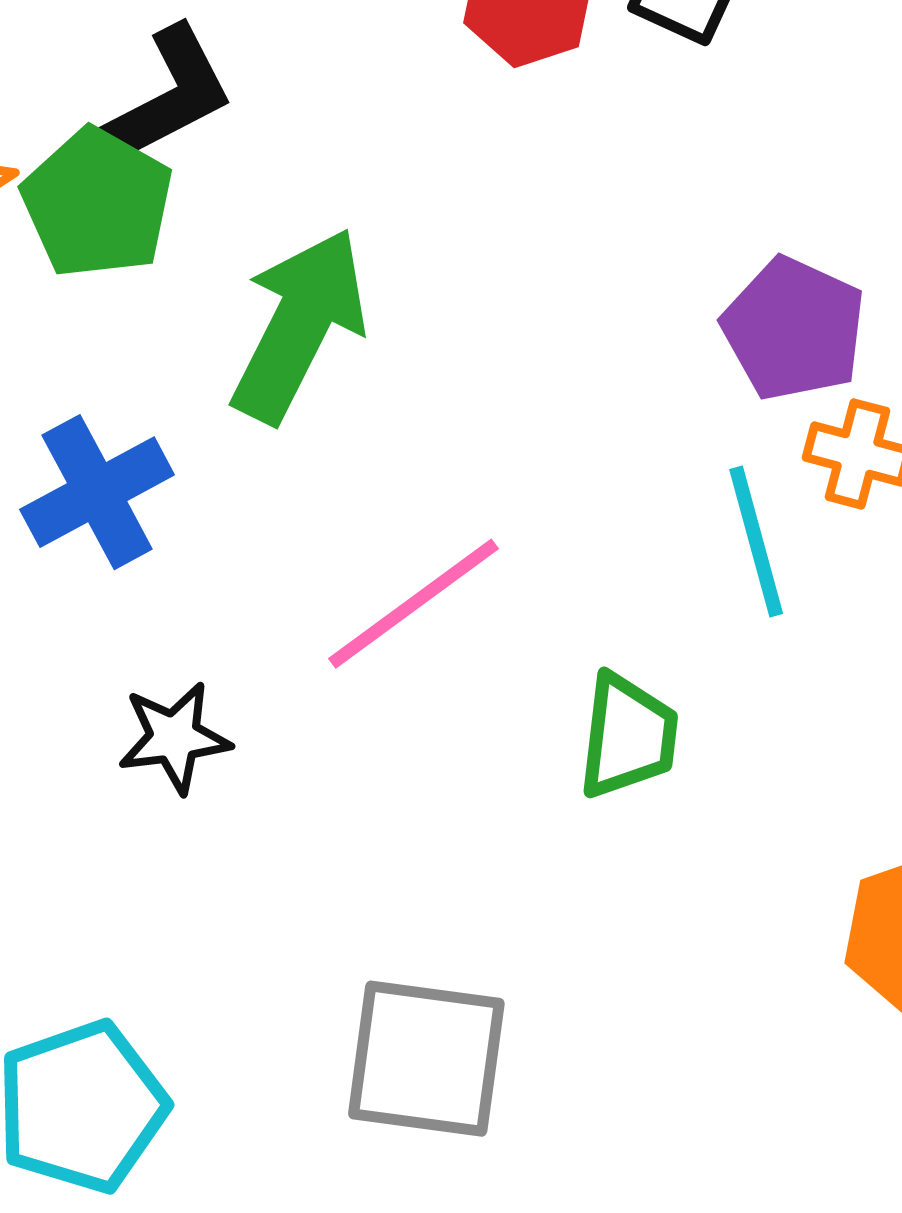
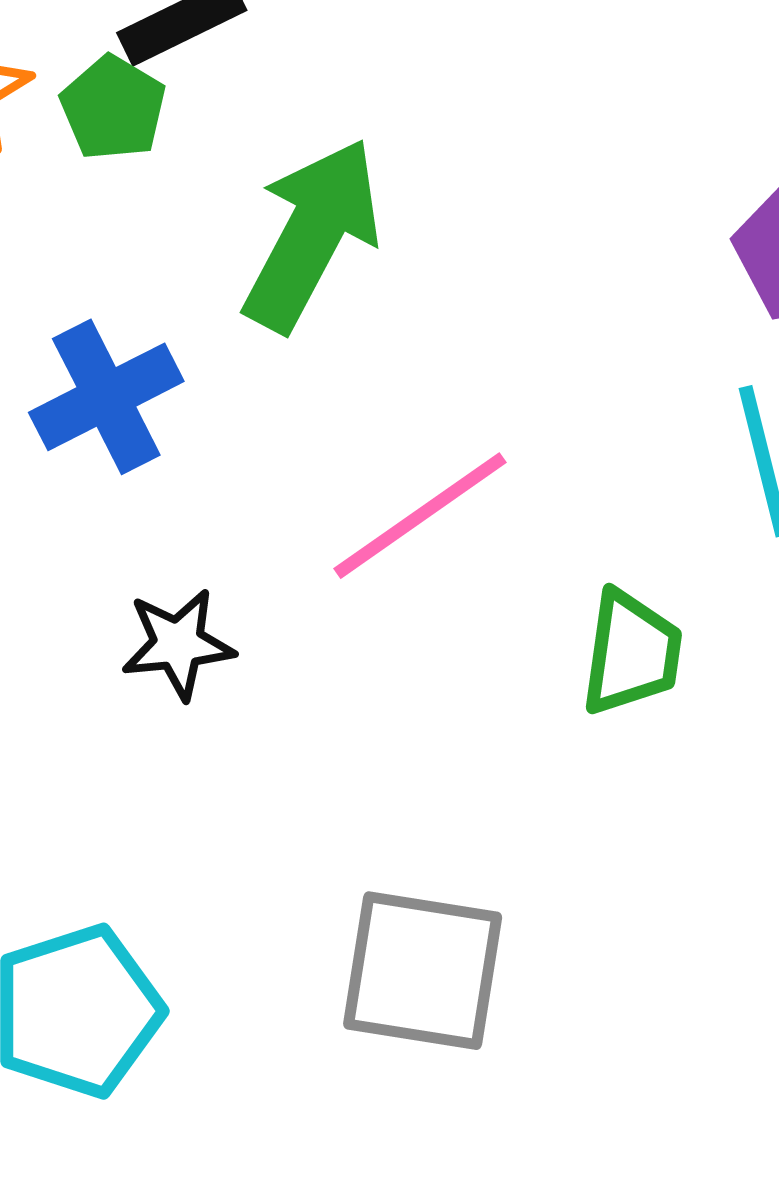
green pentagon: (97, 203) -> (113, 108), size x0.7

